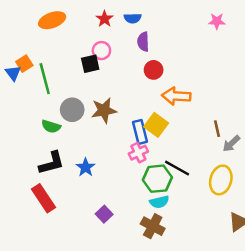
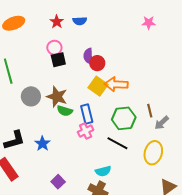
purple semicircle: (143, 42) -> (88, 56), moved
black square: (90, 64) -> (58, 60), moved
brown star: (104, 110) -> (57, 97), turned 30
yellow square: (156, 125) -> (98, 86), moved
green semicircle: (51, 126) -> (65, 111), moved
green hexagon: (157, 179) -> (124, 118), moved

